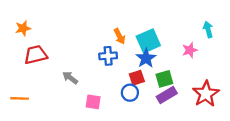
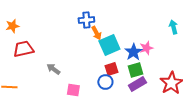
cyan square: (148, 41) -> (109, 45), moved
pink star: (190, 50) -> (146, 48), moved
blue cross: (108, 56) -> (86, 20), moved
blue star: (146, 58) -> (133, 52), moved

